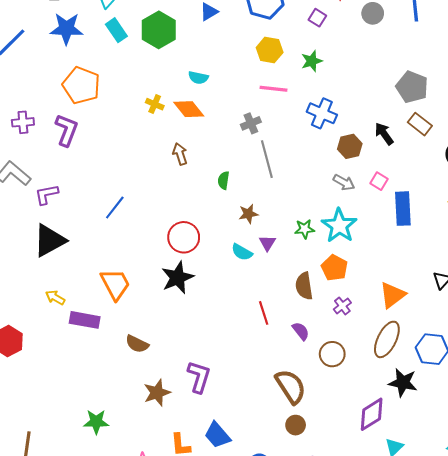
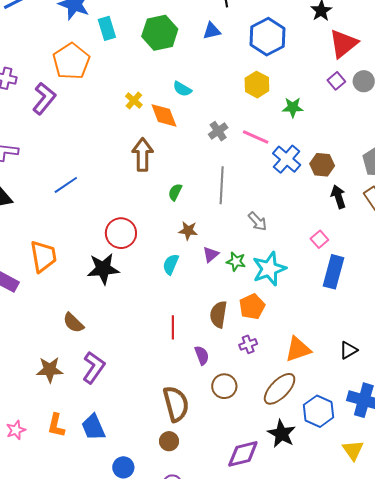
purple square: (317, 18) -> (336, 81), moved
cyan rectangle: (116, 30) -> (107, 28), moved
pink line: (274, 89) -> (256, 137), moved
gray cross: (251, 123) -> (218, 131), moved, turned -30
brown hexagon: (350, 146) -> (322, 165), moved
brown arrow: (180, 154) -> (143, 155), size x1.5
gray arrow: (344, 182) -> (257, 221), moved
purple triangle: (267, 243) -> (211, 254), moved
cyan semicircle: (242, 252) -> (171, 264), turned 65
brown semicircle: (137, 344) -> (73, 323), moved

